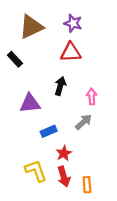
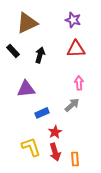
purple star: (73, 23) -> (73, 20), moved
red triangle: (71, 52) -> (76, 49), moved
black arrow: (60, 86) -> (40, 55), moved

